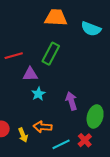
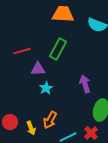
purple arrow: (71, 101) -> (85, 84), moved
orange arrow: (43, 127) -> (50, 120), turned -66

